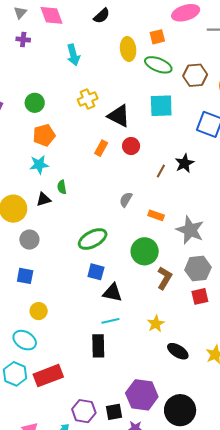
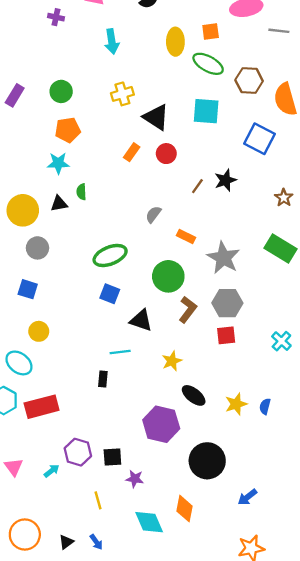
black triangle: (112, 293) -> (141, 320), moved
black rectangle: (98, 346) -> (103, 379), size x0.6
purple hexagon: (142, 395) -> (161, 424), moved
black circle: (180, 410) -> (207, 461), moved

